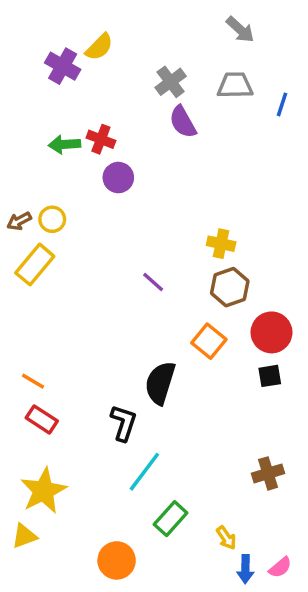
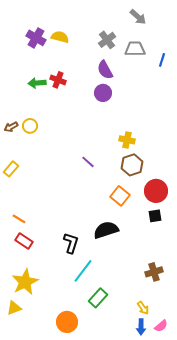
yellow semicircle: (99, 47) -> (60, 37), moved, turned -120
gray cross: (171, 82) -> (107, 40), moved
purple circle: (118, 178) -> (103, 93), moved
yellow rectangle: (35, 265) -> (11, 169), moved, size x0.7
black semicircle: (160, 383) -> (106, 230), moved, turned 55
yellow arrow: (226, 538) -> (143, 308), moved

